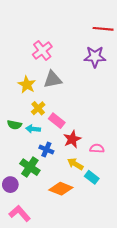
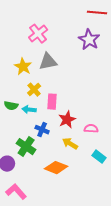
purple star: (95, 57) -> (89, 40), turned 30
pink rectangle: (57, 121) -> (52, 102), turned 56
cyan rectangle: (92, 177) -> (99, 157), moved

